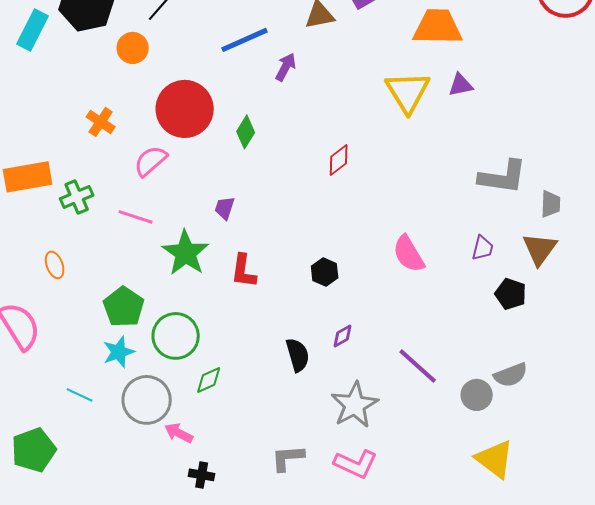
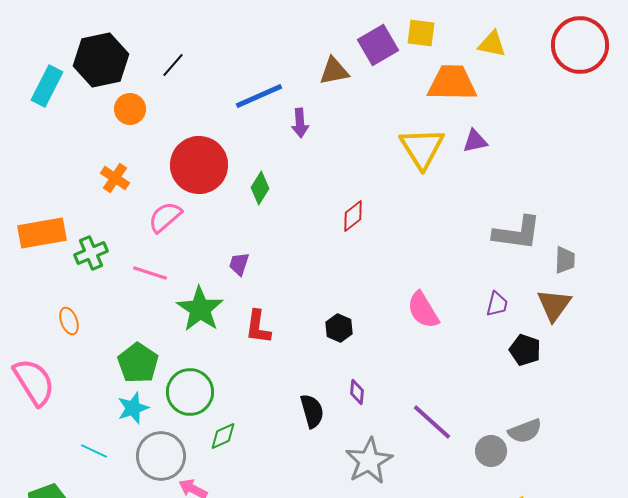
orange circle: (133, 48) -> (130, 109), moved
purple arrow: (286, 67) -> (300, 123), turned 148
purple diamond: (343, 336) -> (357, 392), turned -55

